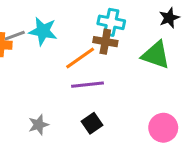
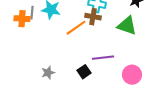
gray line: (15, 36) -> (32, 13), turned -64
purple line: (87, 85) -> (103, 58), moved

